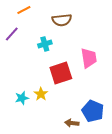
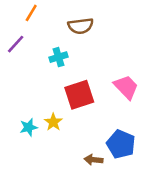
orange line: (24, 10) -> (31, 13), turned -32
pink trapezoid: (89, 58) -> (126, 87), moved, turned -35

